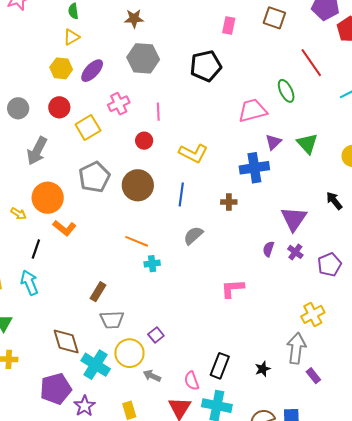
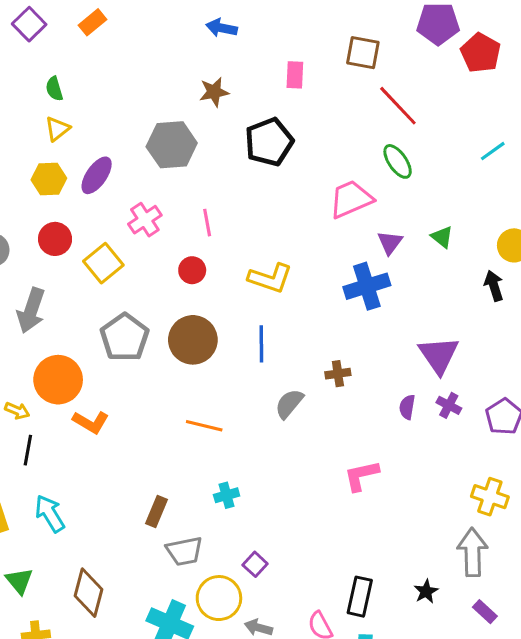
brown star: (134, 19) -> (214, 92), moved
red line: (311, 63) -> (398, 106), moved
green triangle: (307, 144) -> (442, 237), size x0.7
black arrow: (334, 201) -> (494, 286), moved, turned 30
brown cross: (229, 202) -> (338, 374), moved
black line: (36, 249) -> (28, 450), moved
cyan cross: (152, 264) -> (227, 495), moved
yellow cross: (313, 314) -> (490, 497), turned -35
brown diamond: (66, 341) -> (88, 593), moved, turned 40
purple rectangle: (313, 376) -> (485, 612), moved

